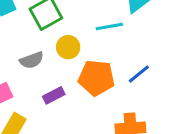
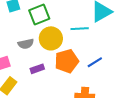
yellow circle: (68, 47) -> (51, 38), size x1.5
orange pentagon: (96, 78) -> (67, 61), turned -30

